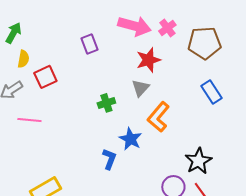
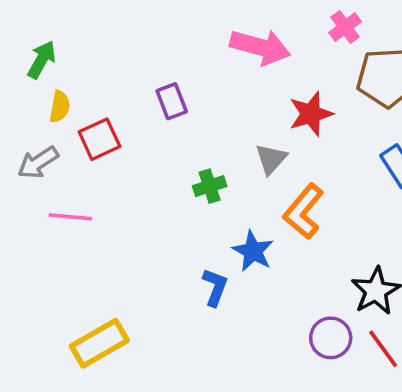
pink cross: (167, 28) -> (345, 27), moved
purple rectangle: (89, 44) -> (172, 101), moved
red star: (148, 60) -> (311, 114), moved

